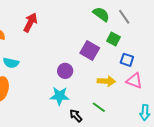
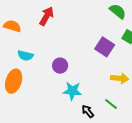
purple circle: (65, 71) -> (60, 66), moved

